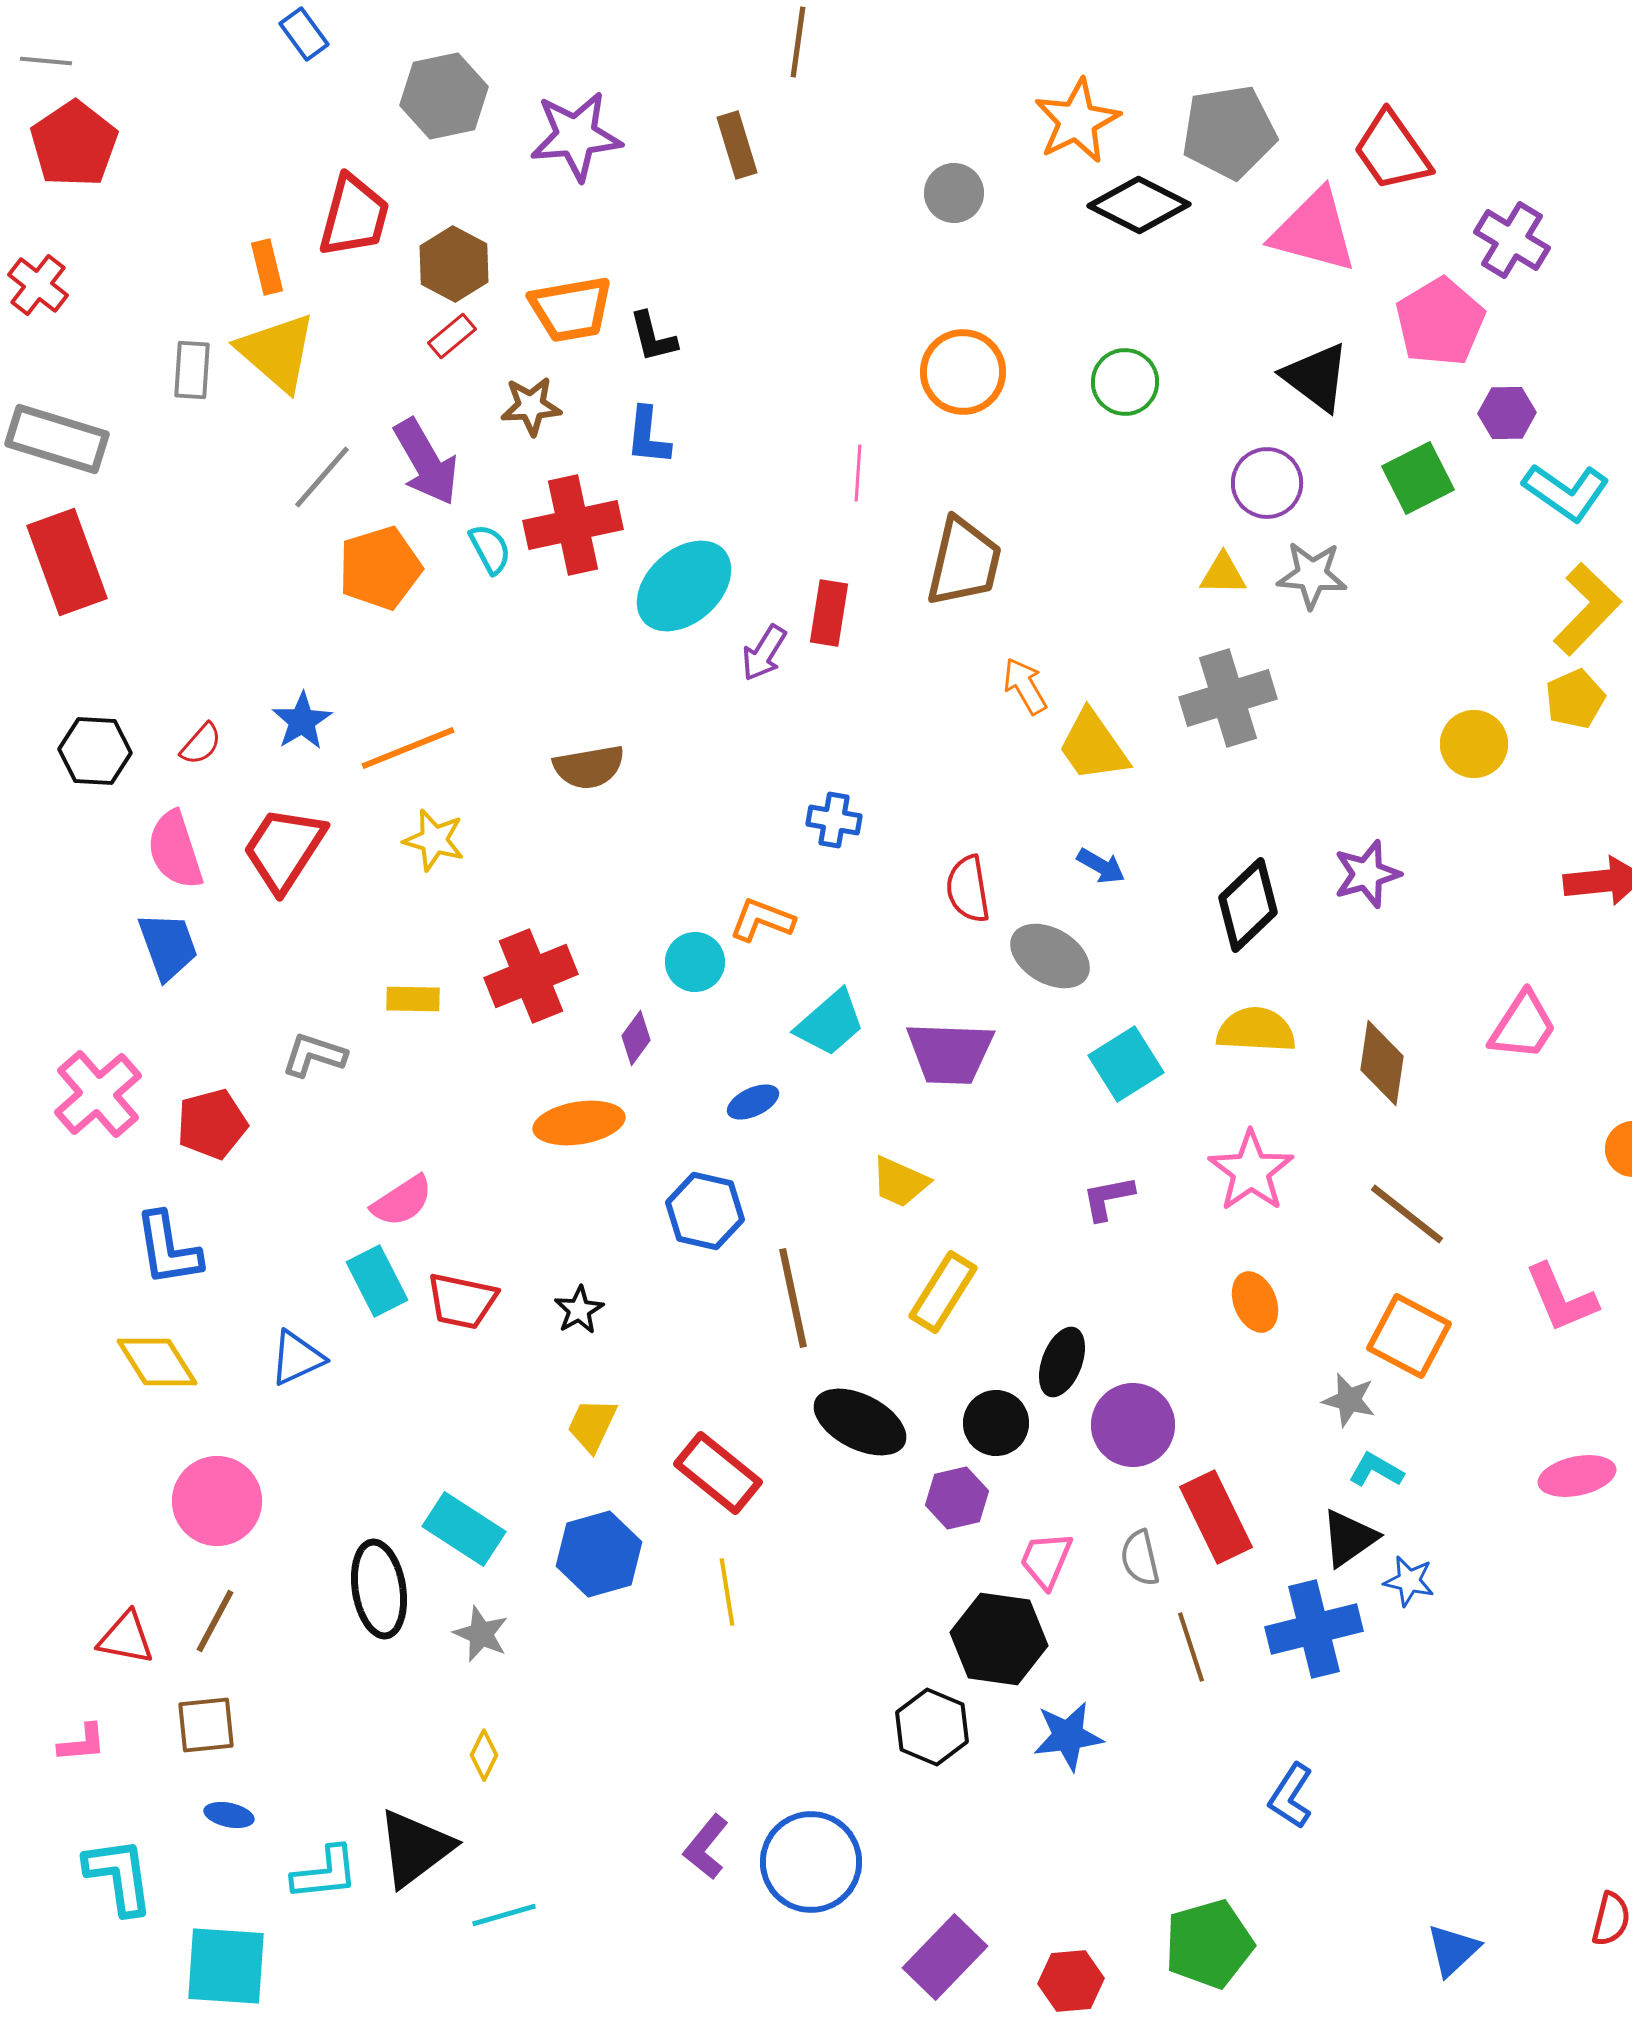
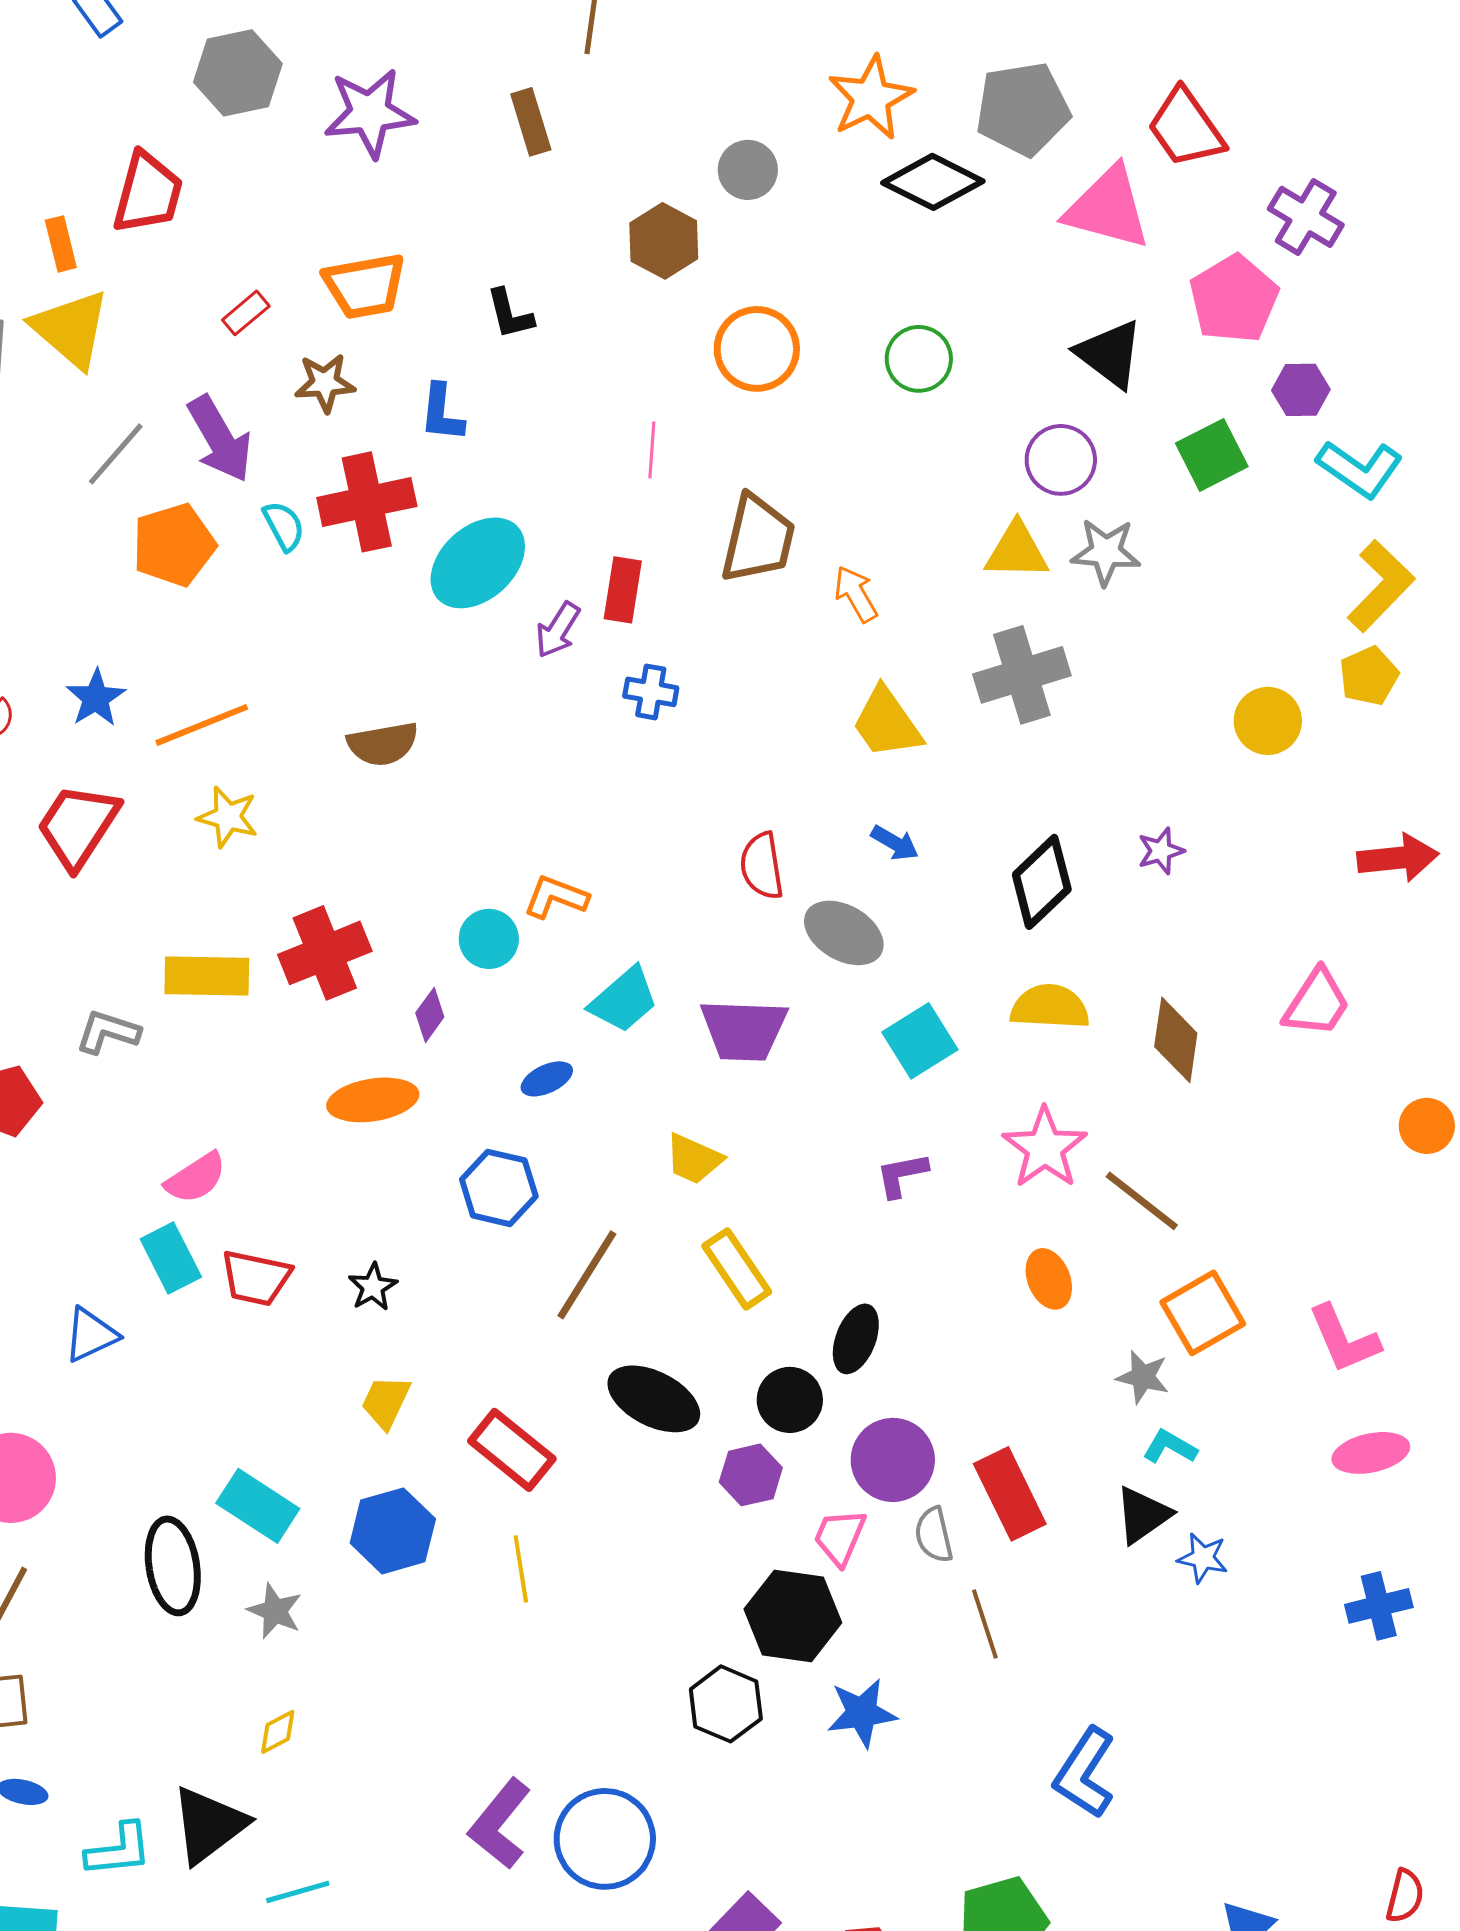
brown hexagon: (454, 264) -> (664, 241), moved
black L-shape: (653, 337) -> (510, 314), moved
yellow triangle: (1223, 574) -> (1017, 551), size x1.4
orange arrow: (1025, 686) -> (856, 594), moved
blue cross: (834, 820) -> (651, 692), moved
purple star: (1367, 874) -> (1161, 851), size x0.7
yellow rectangle: (413, 999) -> (207, 976), size x1.6
brown line: (1407, 1214) -> (1142, 1201), moved
yellow rectangle: (943, 1292) -> (737, 1269), turned -66
brown line: (793, 1298) -> (587, 1275), turned 44
pink L-shape: (1561, 1298) -> (1344, 1339), moved
orange square: (1409, 1336) -> (1203, 1313), turned 32
purple circle: (1133, 1425) -> (893, 1460), moved
blue cross: (1314, 1629) -> (1379, 1606), moved, size x0.7
yellow diamond: (484, 1755) -> (278, 1732), turned 36
blue L-shape: (1291, 1796) -> (1085, 1773), size x1.4
purple L-shape: (706, 1847) -> (500, 1824), size x1.4

